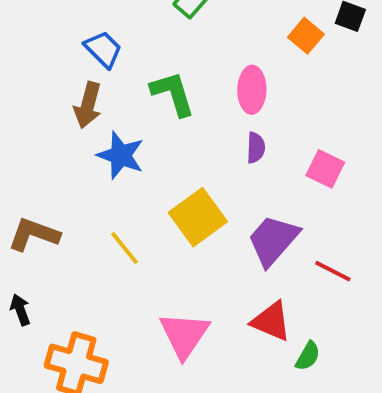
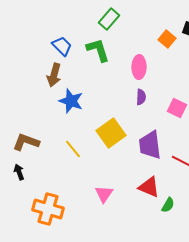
green L-shape: (173, 94) -> (98, 50), moved
purple trapezoid: (273, 240) -> (150, 145), turned -48
black arrow: (20, 310) -> (19, 172), moved
pink triangle: (184, 335) -> (104, 194), size x0.7

